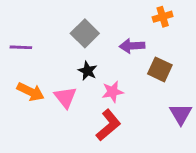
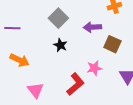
pink star: (113, 92) -> (94, 68), moved
pink triangle: (65, 97) -> (35, 90), moved

